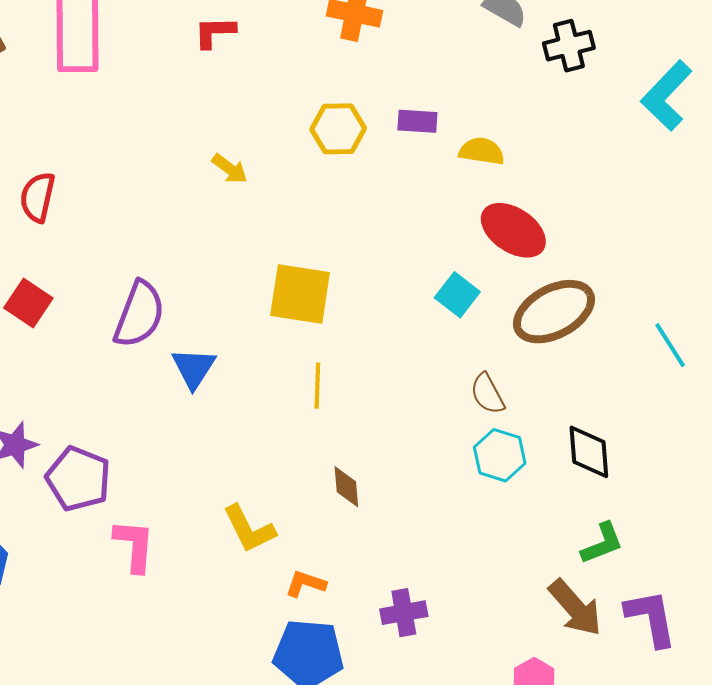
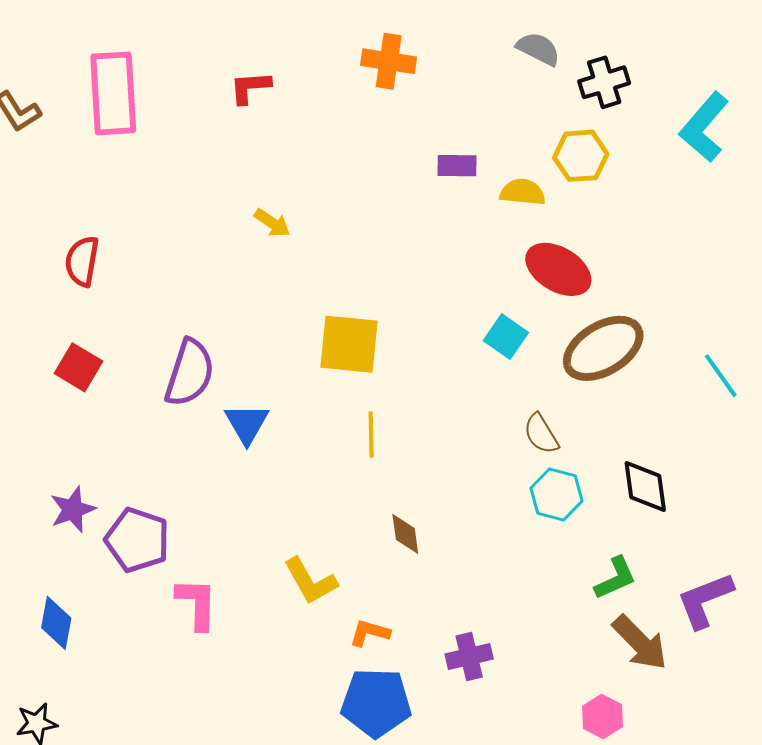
yellow hexagon: (338, 129) -> (581, 156), moved
green L-shape: (602, 543) -> (615, 578), moved
purple L-shape: (651, 618) -> (705, 600), moved, turned -98

